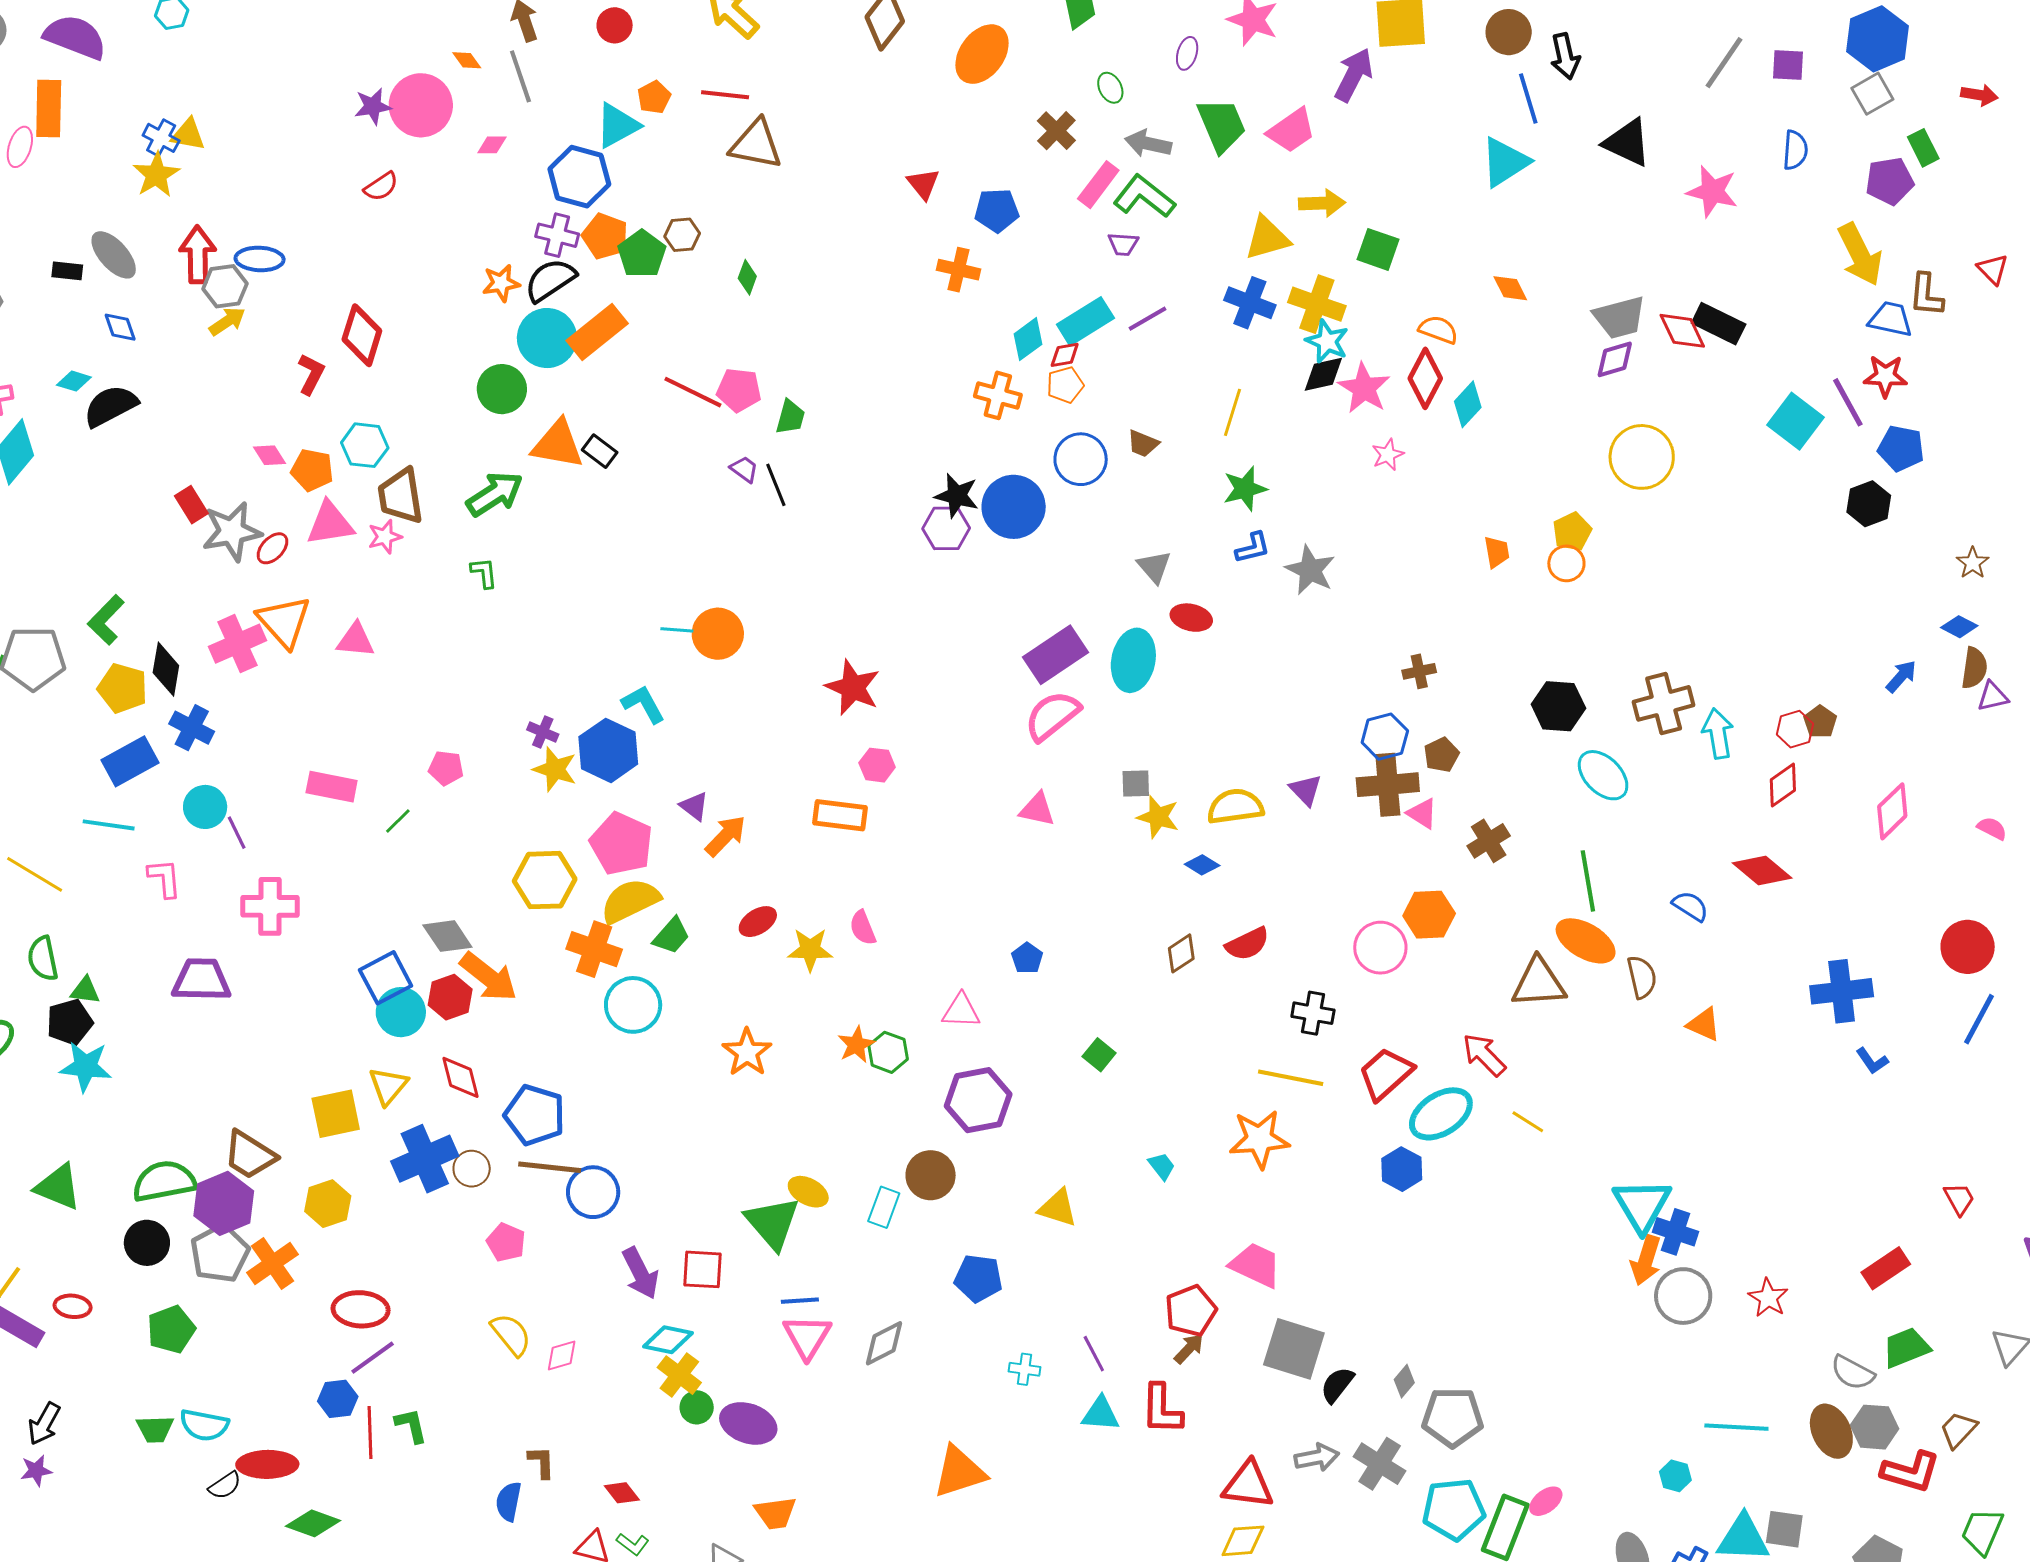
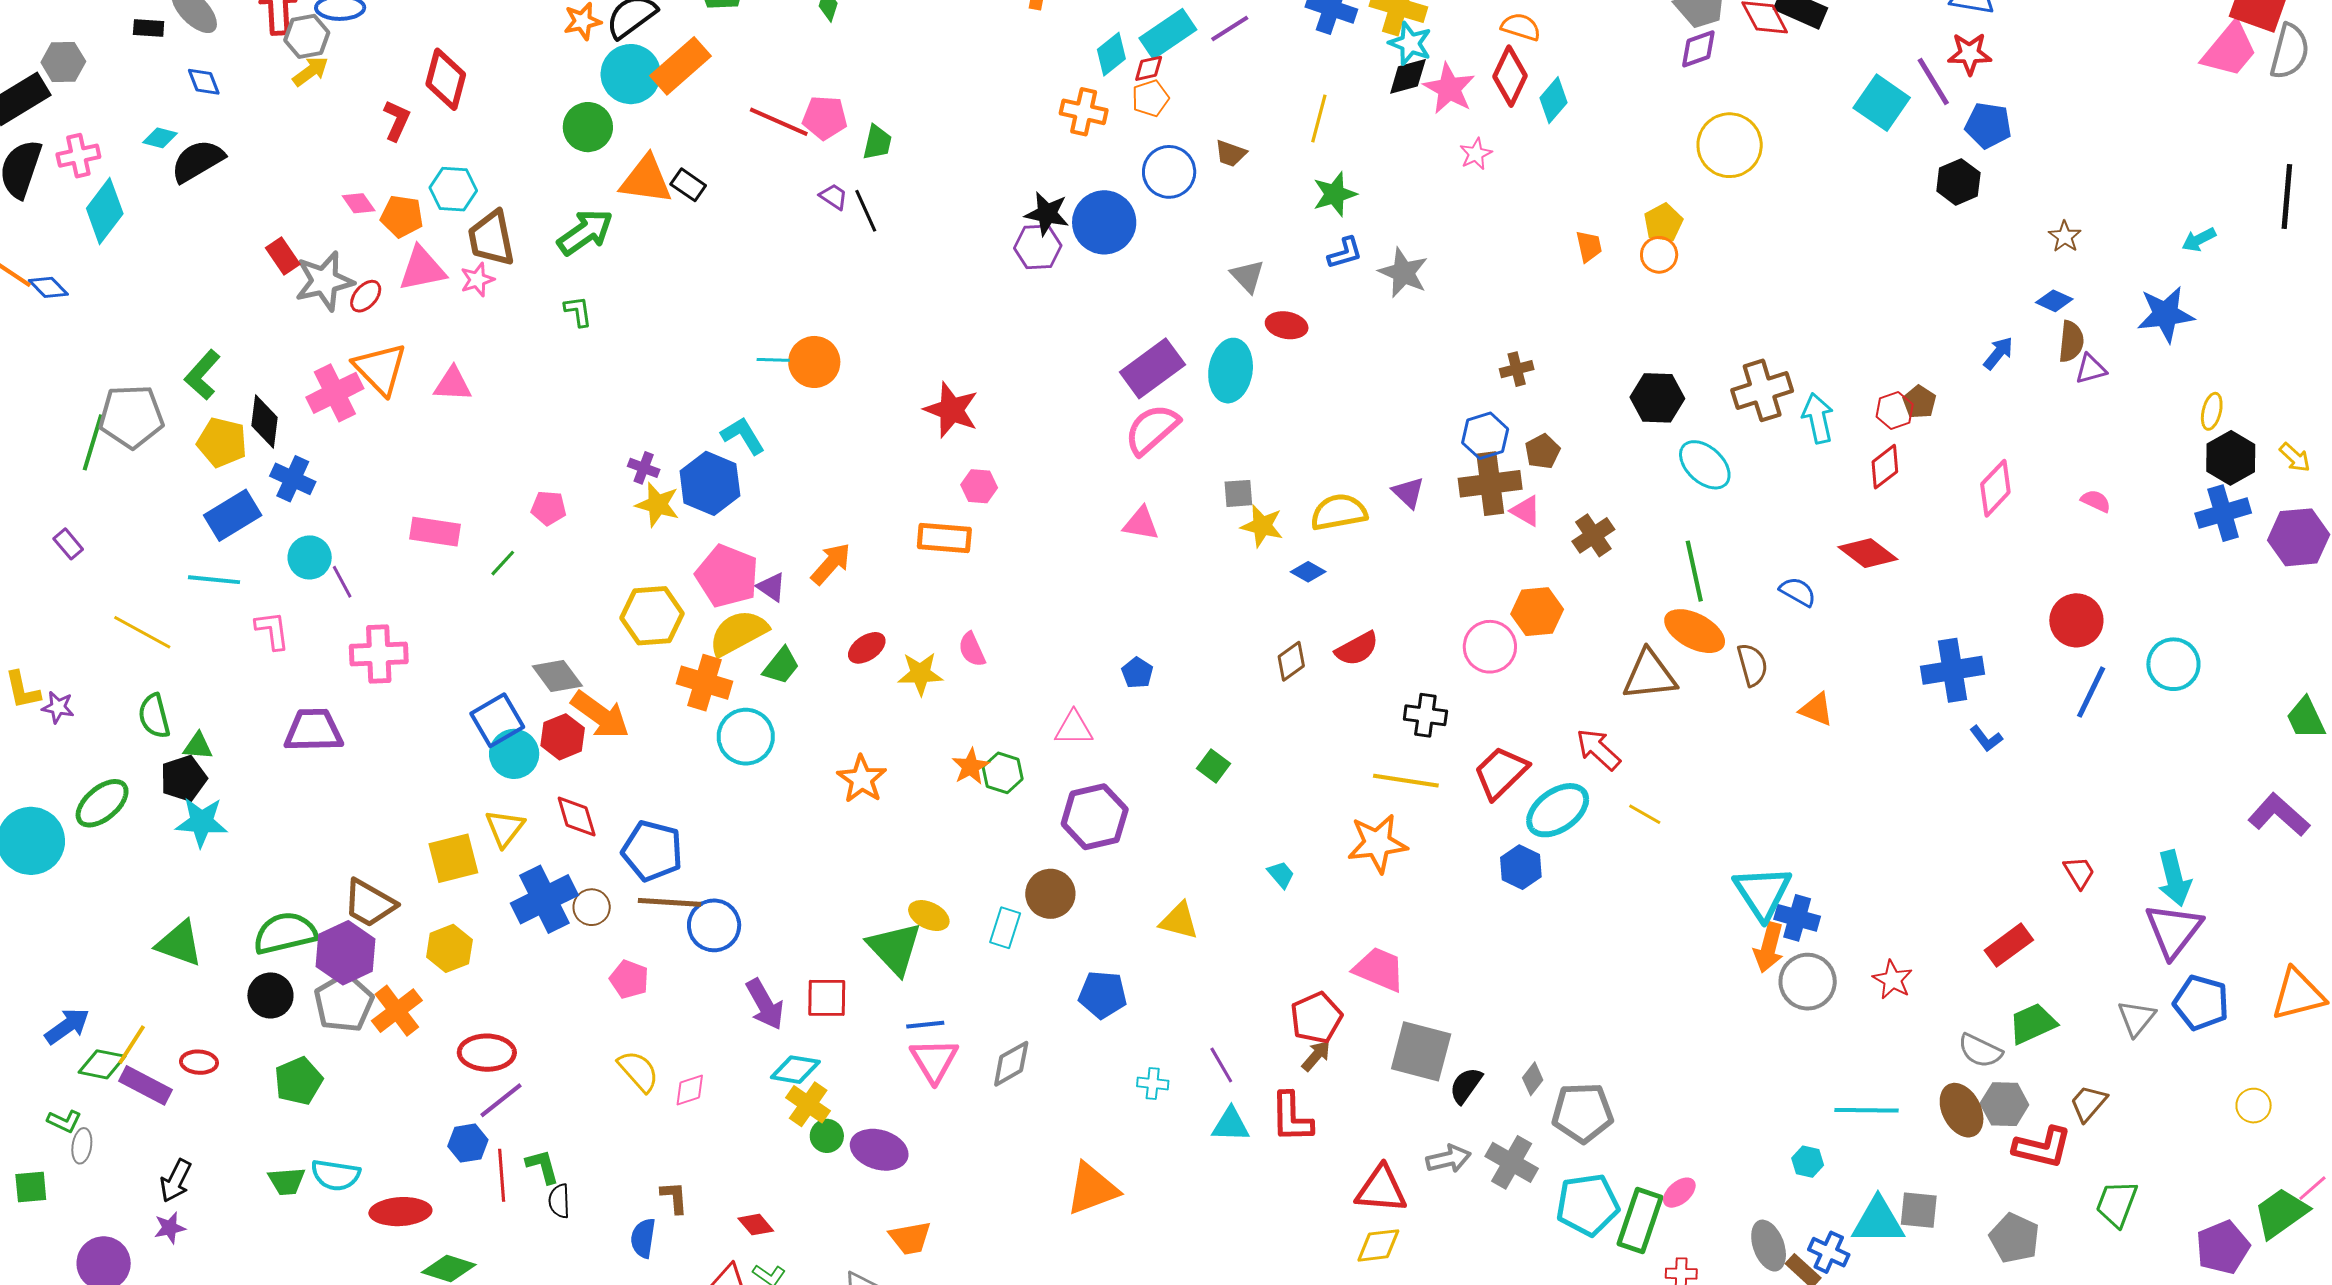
purple triangle: (694, 806) -> (771, 587), moved
black semicircle: (225, 1486) -> (559, 1201), moved, turned 124

